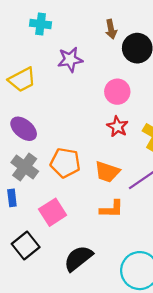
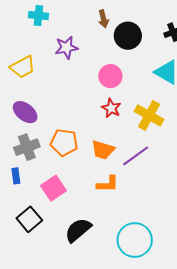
gray cross: (25, 167) -> (27, 147), turned 35

